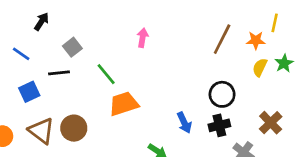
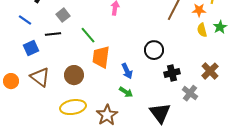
yellow semicircle: (260, 67) -> (202, 30), turned -40
black circle: (222, 94) -> (154, 50), moved
orange trapezoid: (124, 104) -> (101, 57), turned -65
blue arrow: (184, 123) -> (127, 71), moved
brown circle: (74, 128) -> (74, 75), moved

